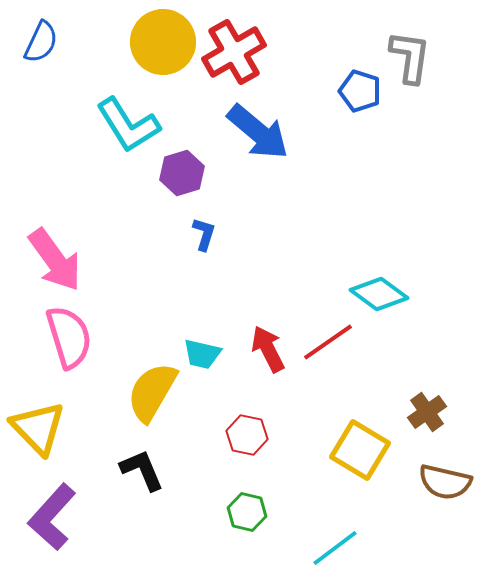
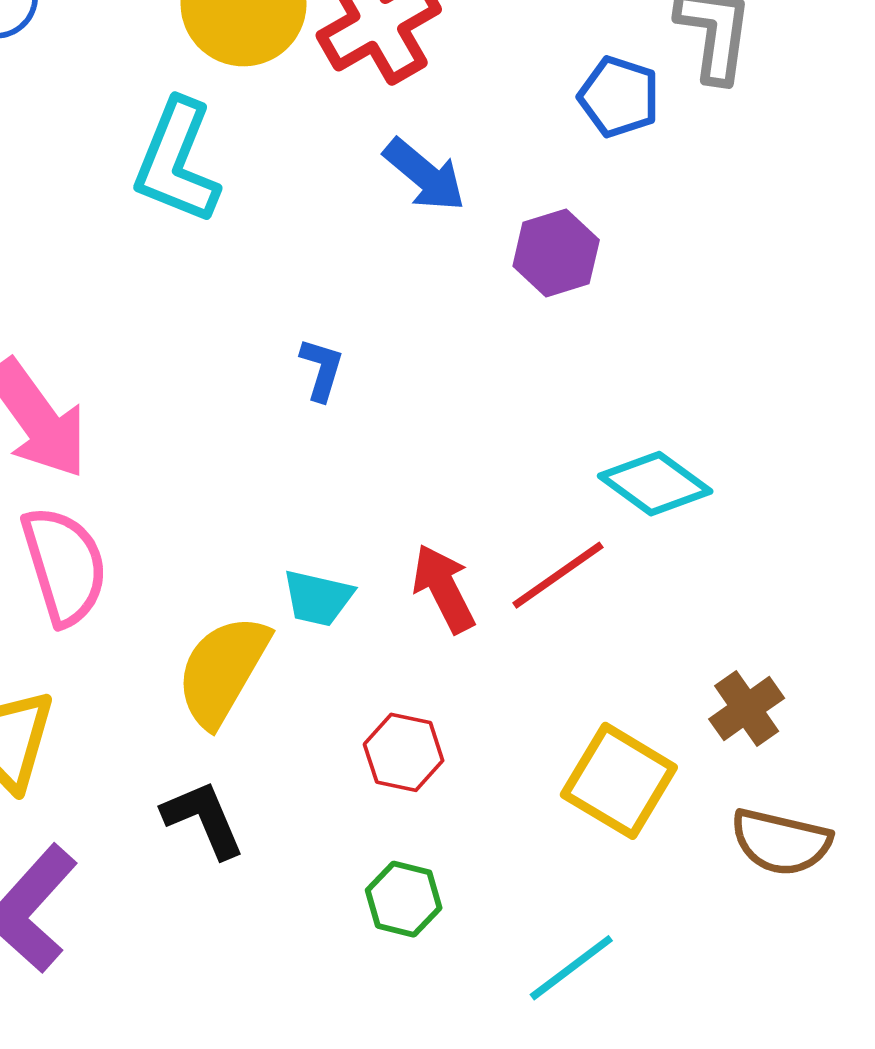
cyan L-shape: (128, 125) -> (177, 162), turned 54
blue arrow: (258, 132) -> (425, 175), size x0.7
purple hexagon: (182, 173) -> (556, 253), moved

